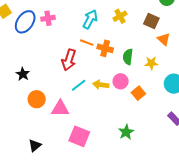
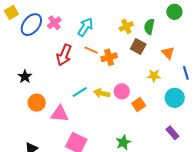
pink cross: (48, 18) -> (54, 23), turned -32
cyan arrow: (90, 19) -> (85, 27), moved
brown square: (151, 21) -> (138, 47), moved
orange cross: (105, 48) -> (109, 57), turned -35
green semicircle: (128, 57) -> (149, 27), moved
red arrow: (69, 60) -> (64, 55), moved

